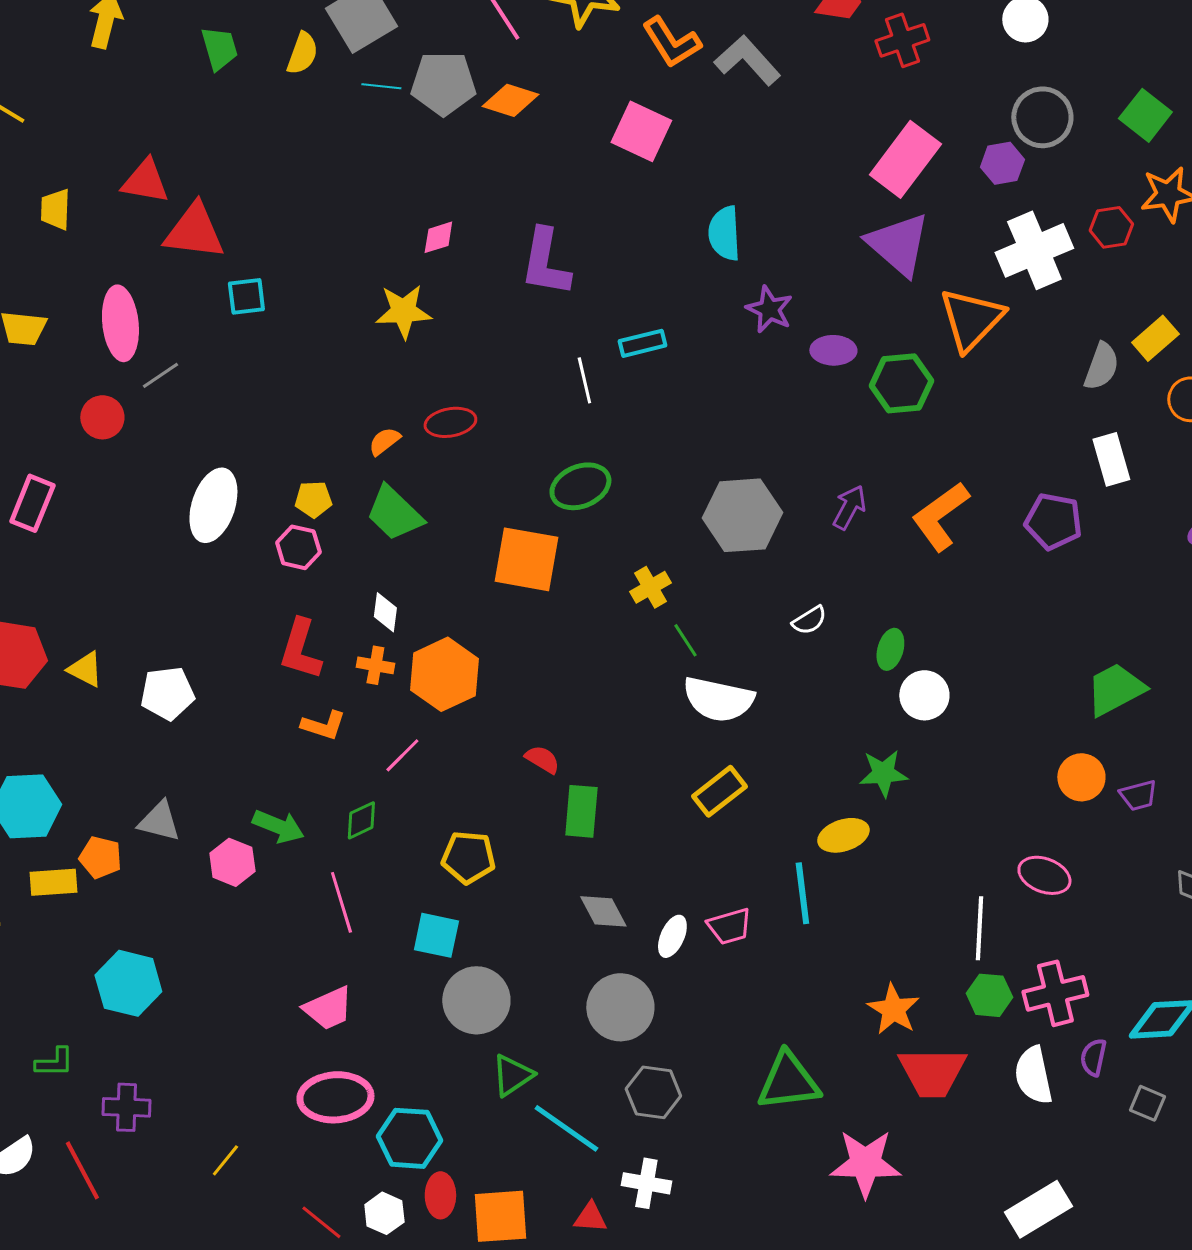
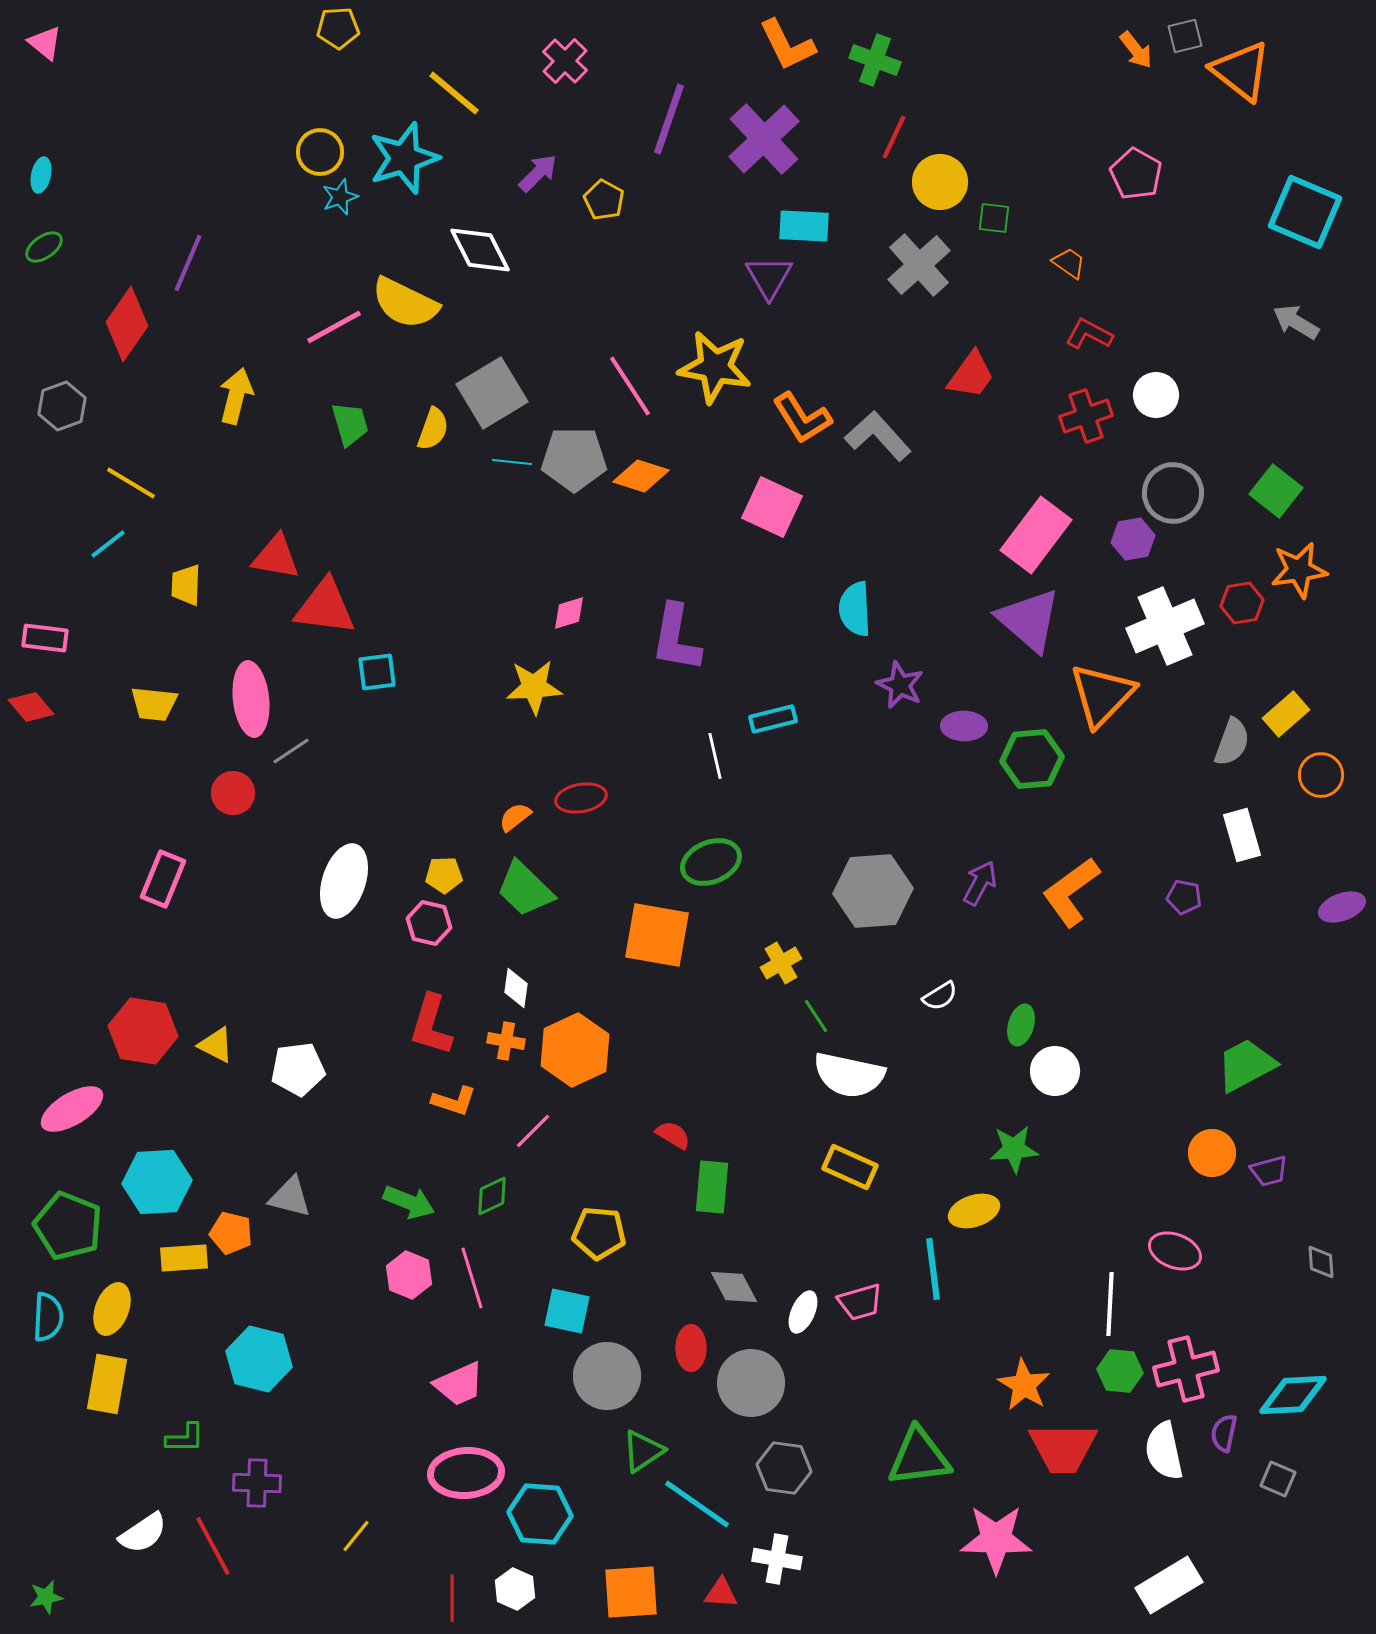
red cross: (902, 40) -> (1086, 416), moved
purple pentagon: (1053, 521) -> (1184, 897), size x0.6
yellow rectangle: (719, 791) -> (850, 1167), turned 62
pink hexagon: (232, 862) -> (409, 1275), moved
red ellipse: (440, 1195) -> (691, 1348), moved
red line: (321, 1222) -> (452, 1598), turned 51

